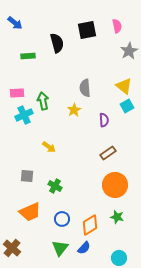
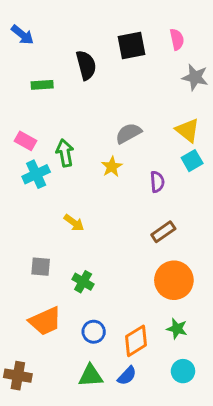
gray star: (129, 51) -> (195, 77), turned -30
gray semicircle: (85, 88) -> (128, 133), turned 66
pink rectangle: (17, 93) -> (25, 141), turned 32
brown cross: (12, 248) -> (18, 376), turned -30
green triangle: (60, 248) -> (91, 376), turned 48
cyan circle: (119, 258) -> (183, 371), moved

